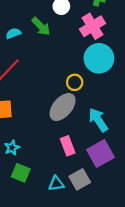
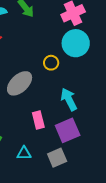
gray ellipse: (63, 107) -> (20, 83), moved
gray square: (80, 179) -> (57, 158), moved

